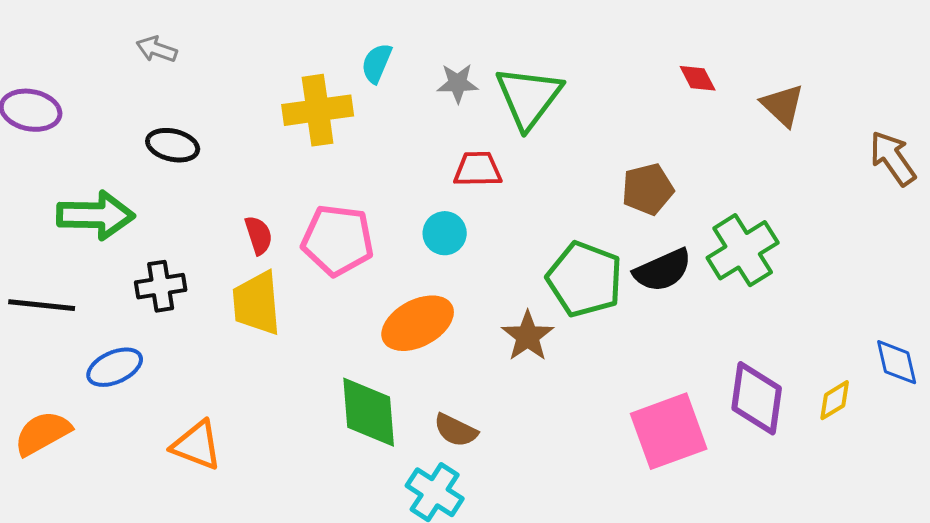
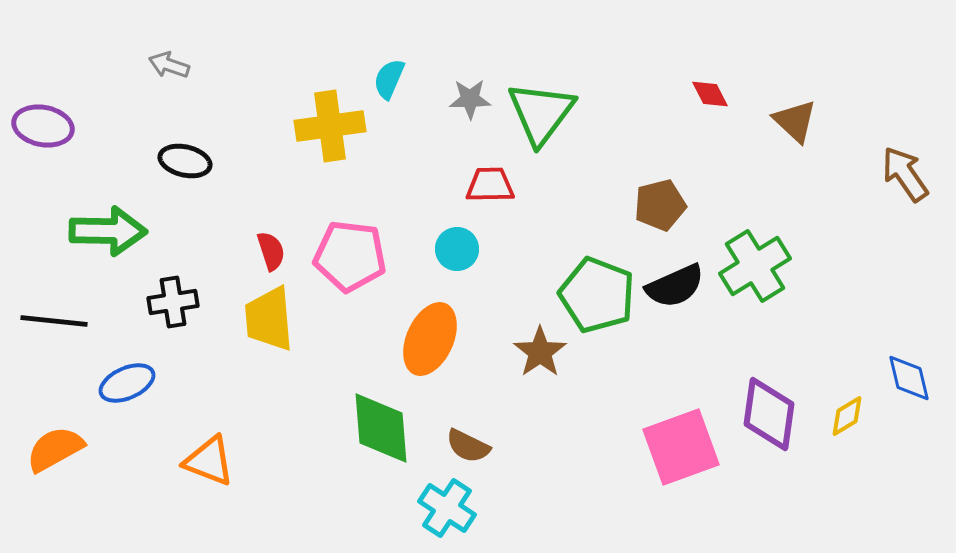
orange ellipse: (418, 323) -> (430, 339), turned -38

